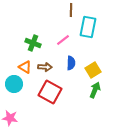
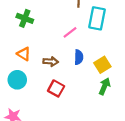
green cross: (33, 43) -> (25, 18), moved
orange triangle: (25, 67) -> (24, 54), moved
red square: (50, 92) -> (56, 88), size x0.7

